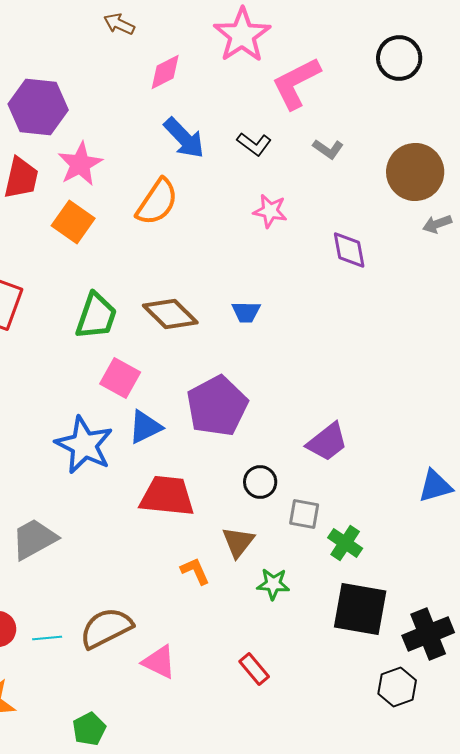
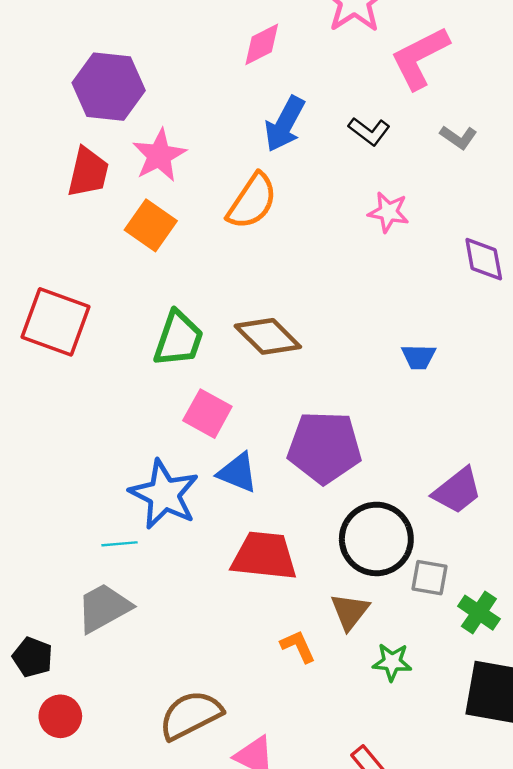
blue arrow: (184, 138) -> (285, 124), turned 72
blue trapezoid: (246, 312) -> (419, 357), moved
purple pentagon: (217, 406) -> (324, 447), turned 30
blue triangle: (145, 427) -> (238, 473), turned 48
black circle: (260, 482) -> (376, 539), size x1.8
cyan line: (47, 638) -> (119, 544), moved

